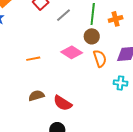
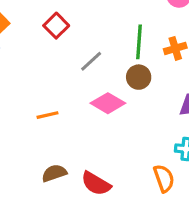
gray line: (64, 15) -> (91, 61), moved
orange semicircle: (100, 59) -> (164, 178), moved

